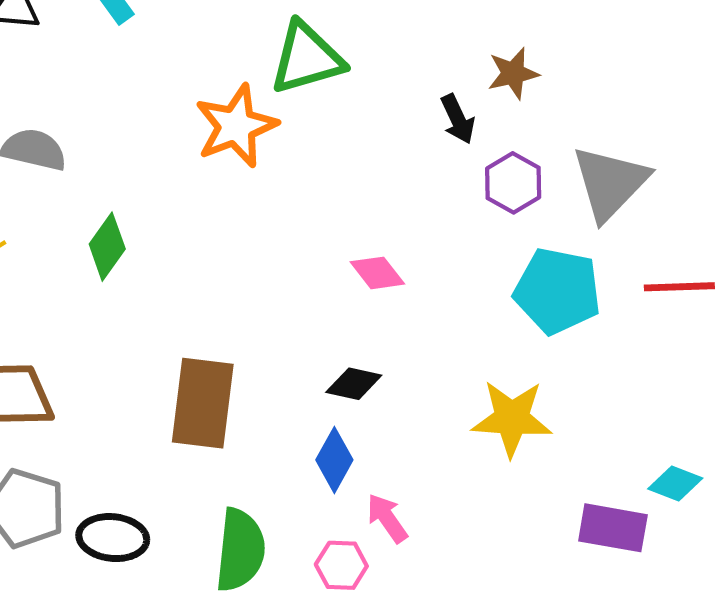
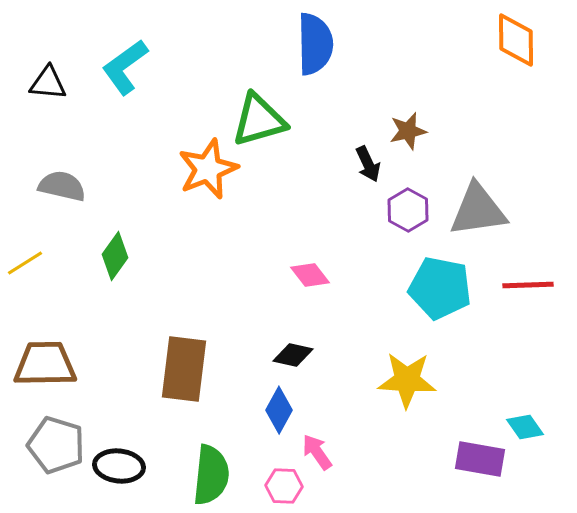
gray triangle: (610, 183) -> (478, 210), turned 38
cyan diamond: (675, 484) -> (525, 427), turned 33

